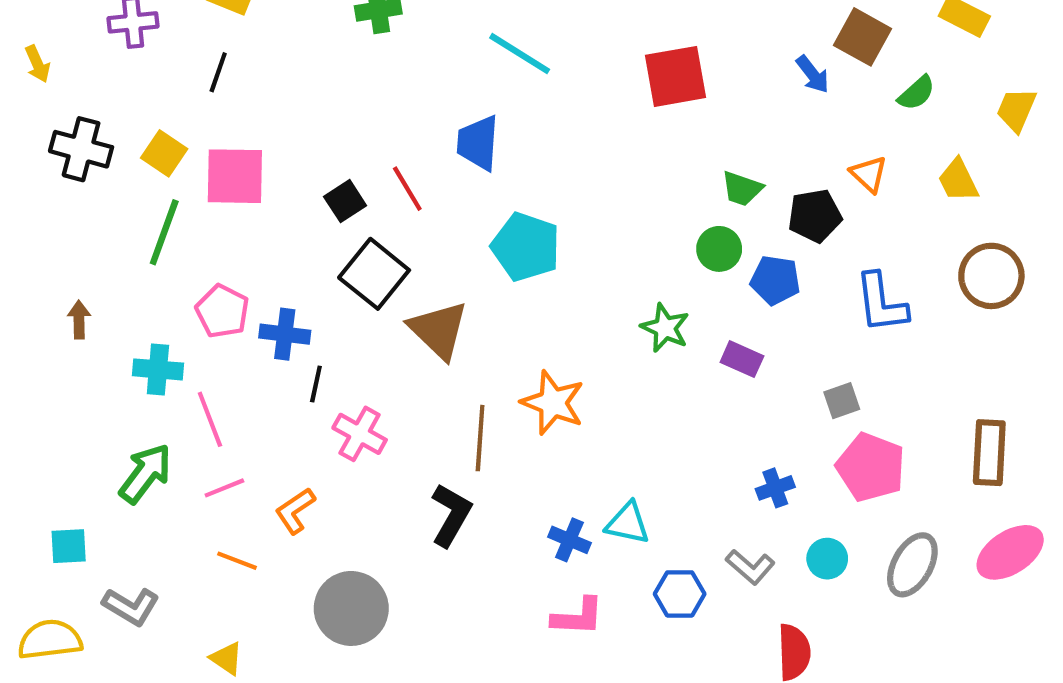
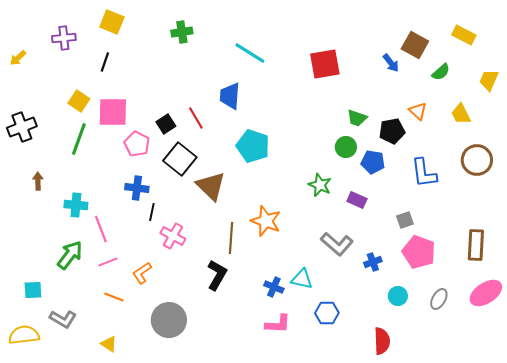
yellow arrow: (37, 64) -> (18, 58), turned 72
black cross: (81, 149) -> (22, 127), moved, turned -36
pink pentagon: (222, 311) -> (137, 144), moved
gray ellipse: (912, 565) -> (439, 299), size x0.7
gray L-shape: (750, 567) -> (337, 244), moved, size x1.4

